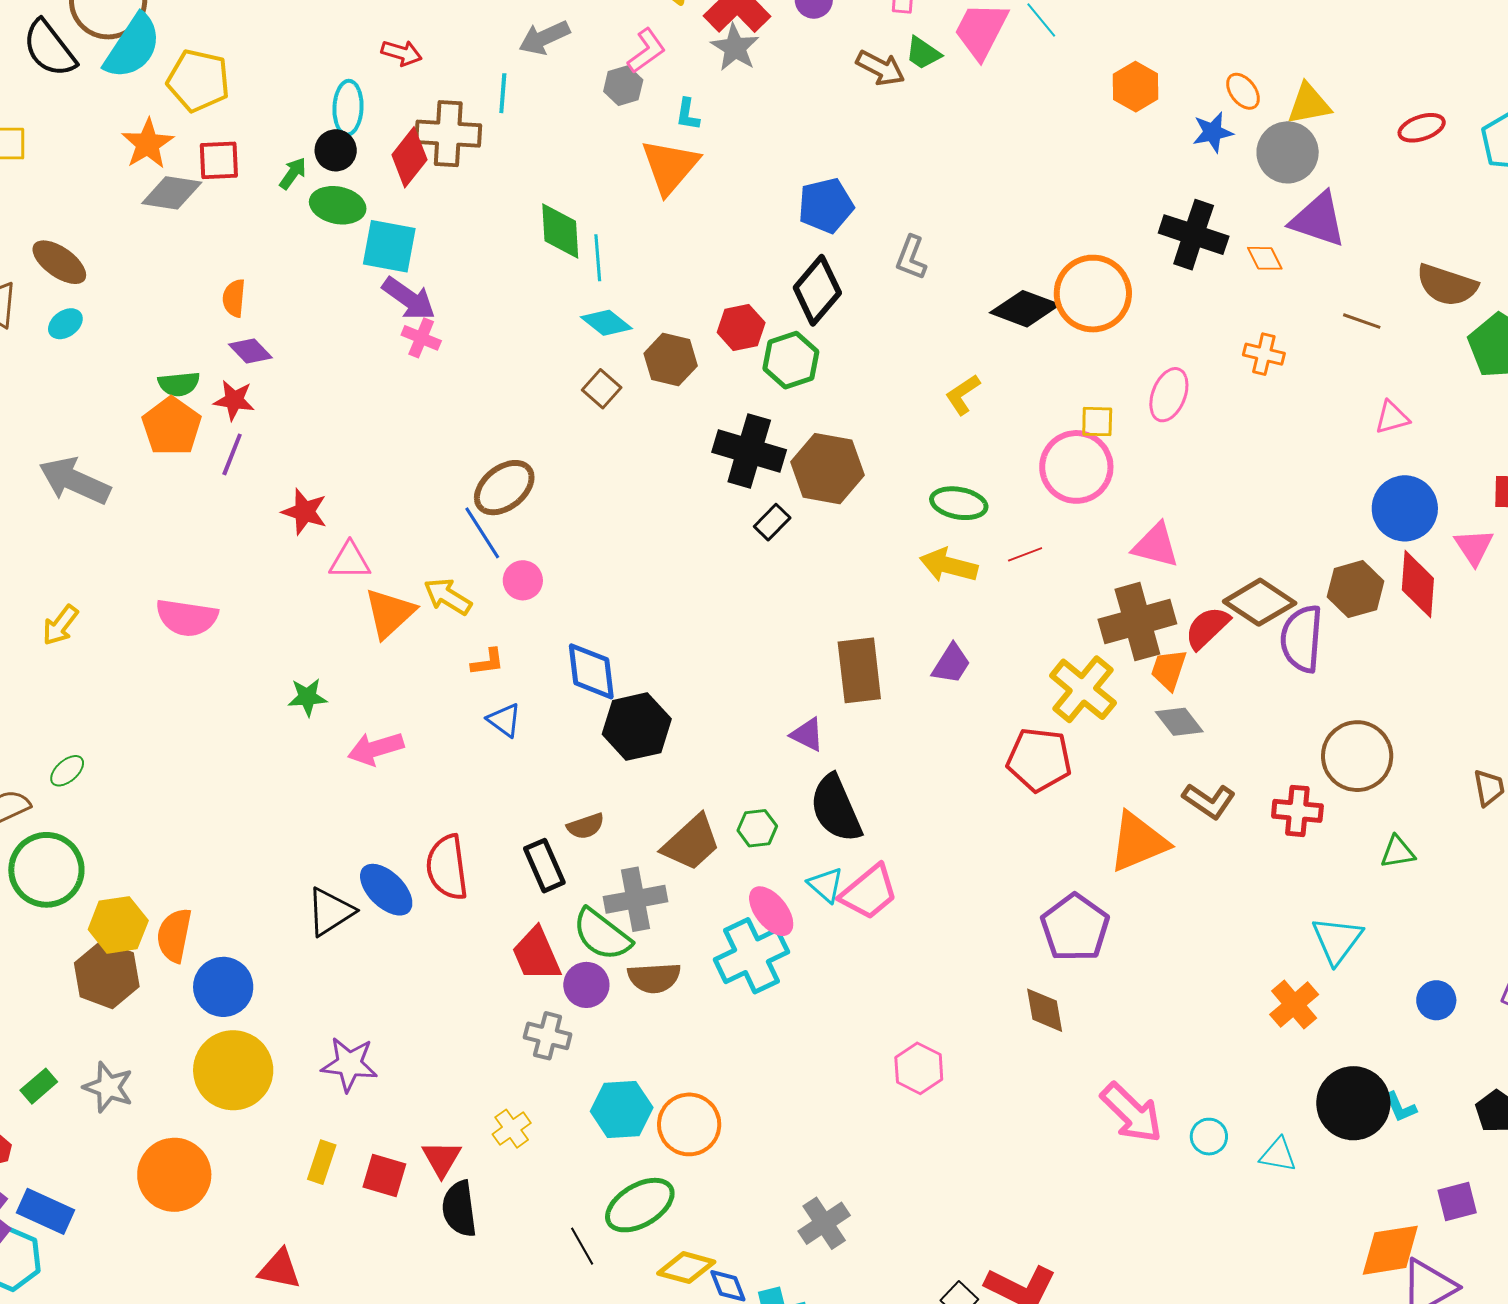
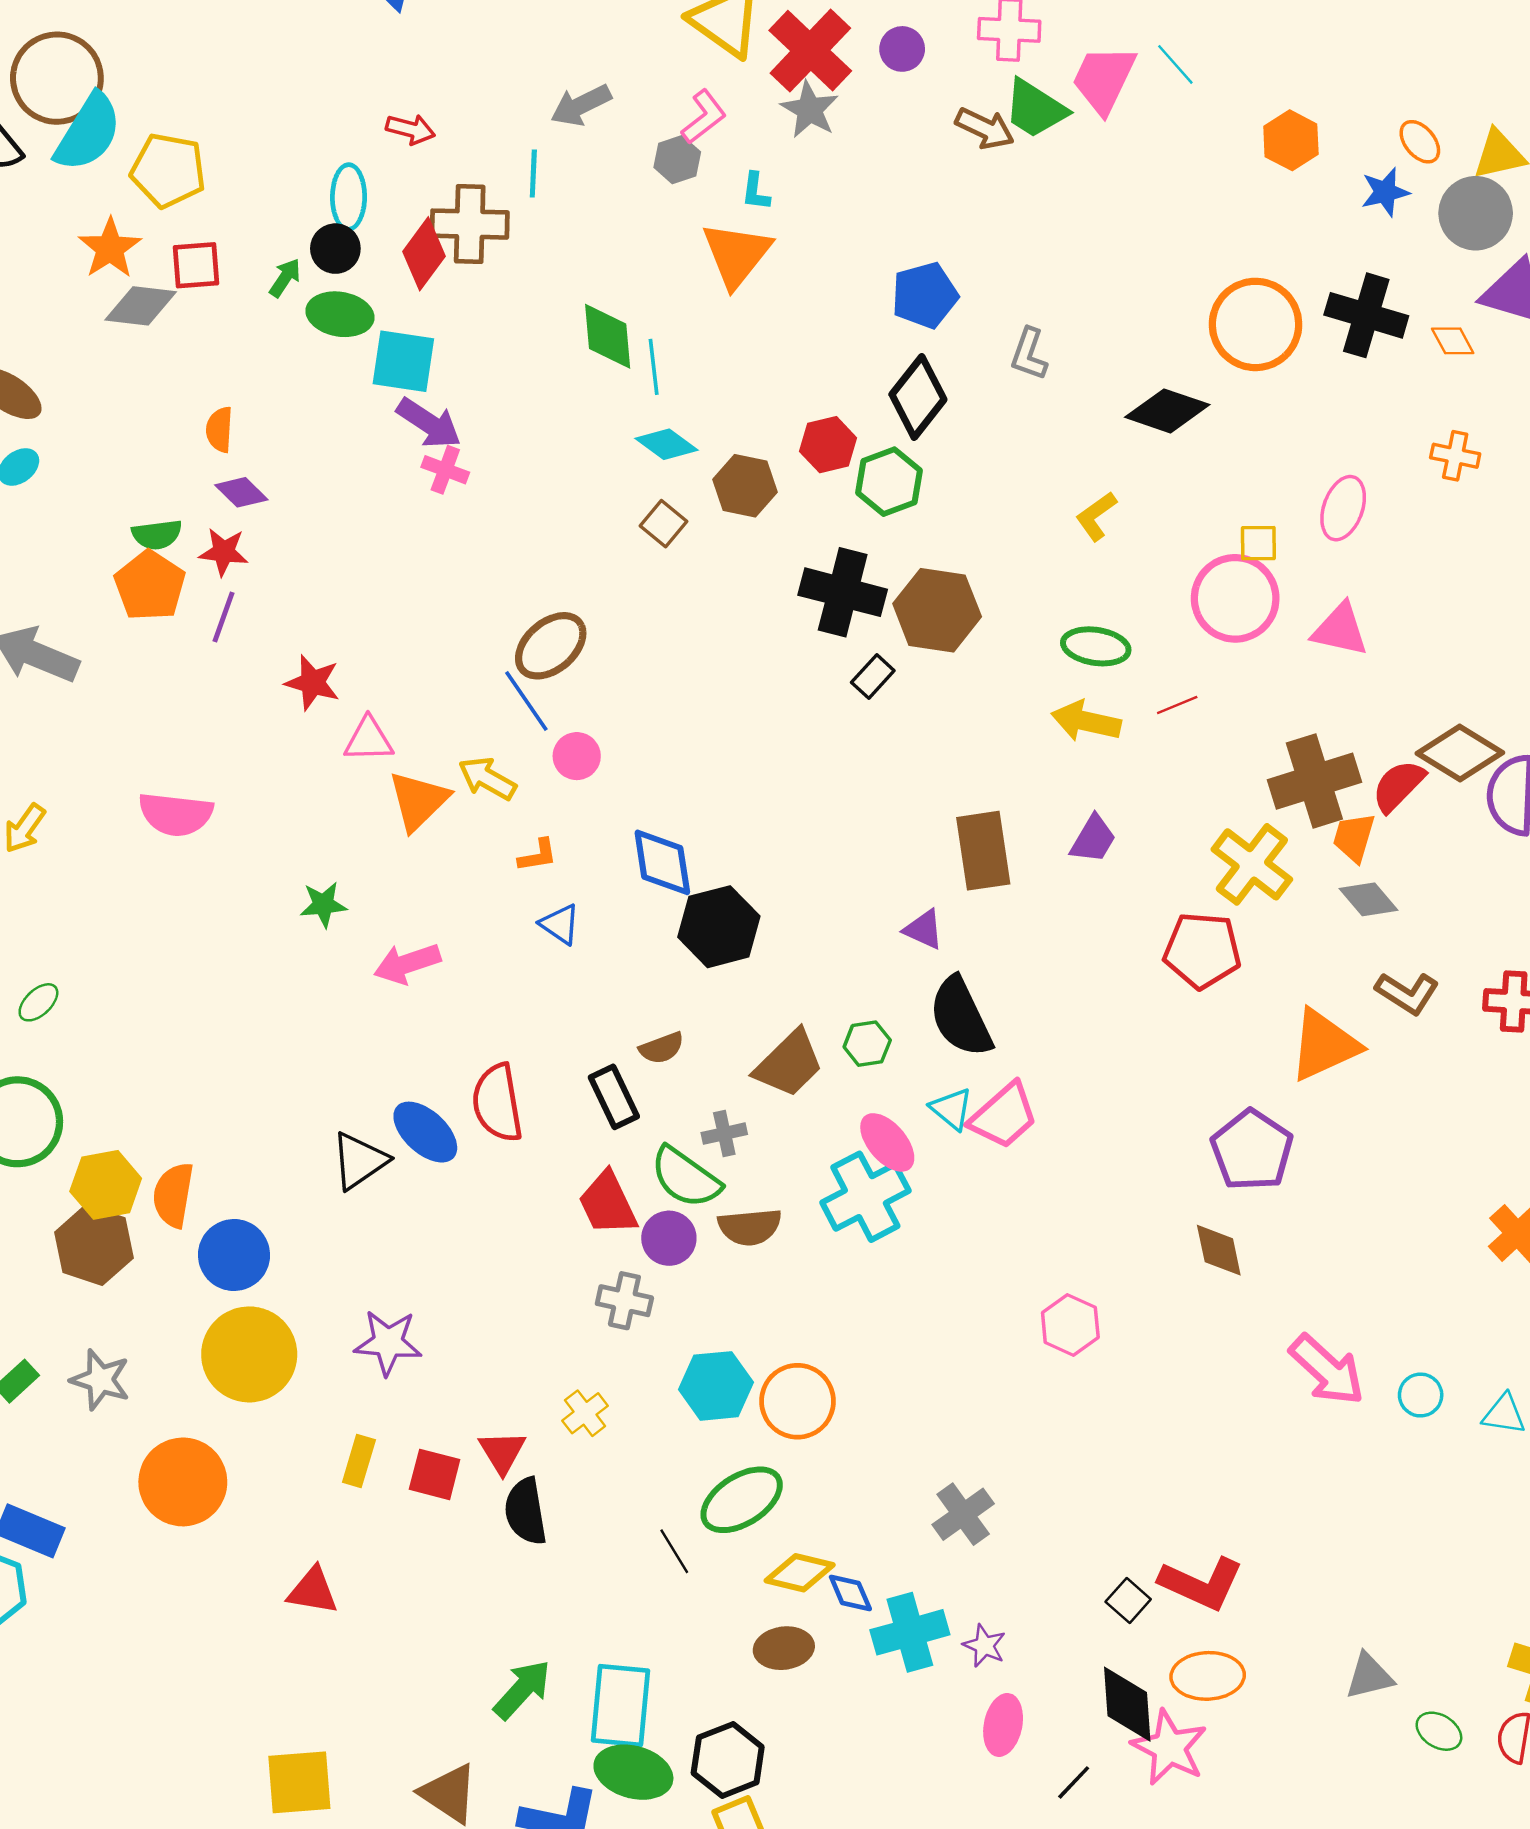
green trapezoid: (923, 53) -> (1035, 109), size x1.5
orange circle: (1093, 294) -> (1255, 324), moved
pink triangle: (1156, 545) -> (1340, 630), moved
gray cross: (635, 899) -> (724, 1134), size x0.6

